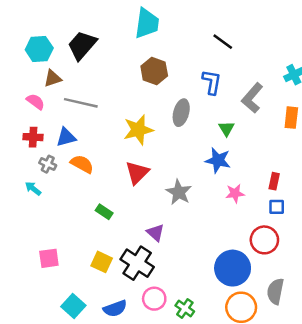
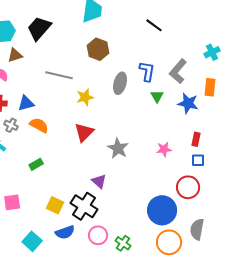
blue L-shape: (212, 82) -> (147, 71), moved
gray line: (81, 103) -> (59, 75), moved
yellow star: (138, 130) -> (85, 97), size x0.7
blue star: (218, 160) -> (188, 103), moved
green rectangle: (104, 212) -> (36, 164), moved, turned -64
blue semicircle: (115, 308) -> (65, 232), moved

